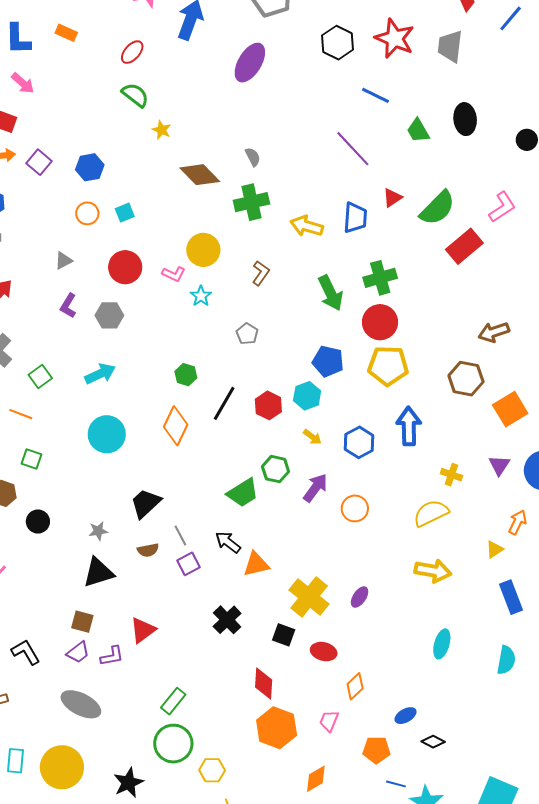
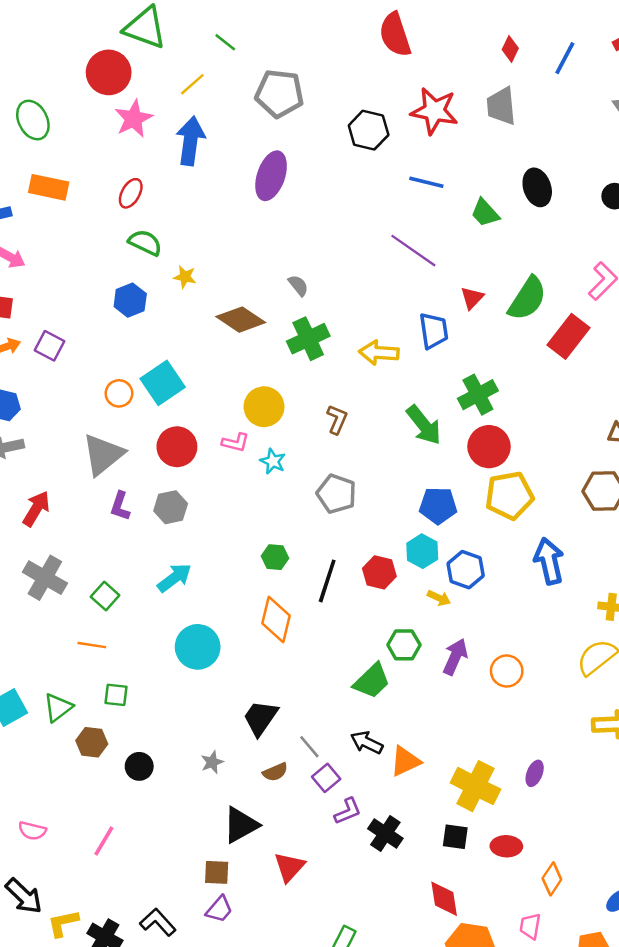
orange rectangle: (66, 33) -> (49, 187), size x1.5
blue hexagon: (90, 167) -> (130, 300), moved
cyan square: (125, 213) -> (163, 383), size x1.8
gray triangle: (64, 261) -> (103, 455), size x2.0
gray pentagon: (247, 334) -> (336, 494), size x1.5
blue hexagon: (359, 442) -> (466, 570), moved
black triangle: (98, 572) -> (241, 825), moved
purple L-shape: (112, 656) -> (348, 811), moved

